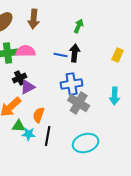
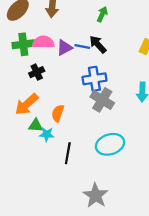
black arrow: (75, 53) -> (98, 44), turned -48
purple triangle: (28, 87) -> (64, 48), moved
black line: (48, 136) -> (68, 153), moved

